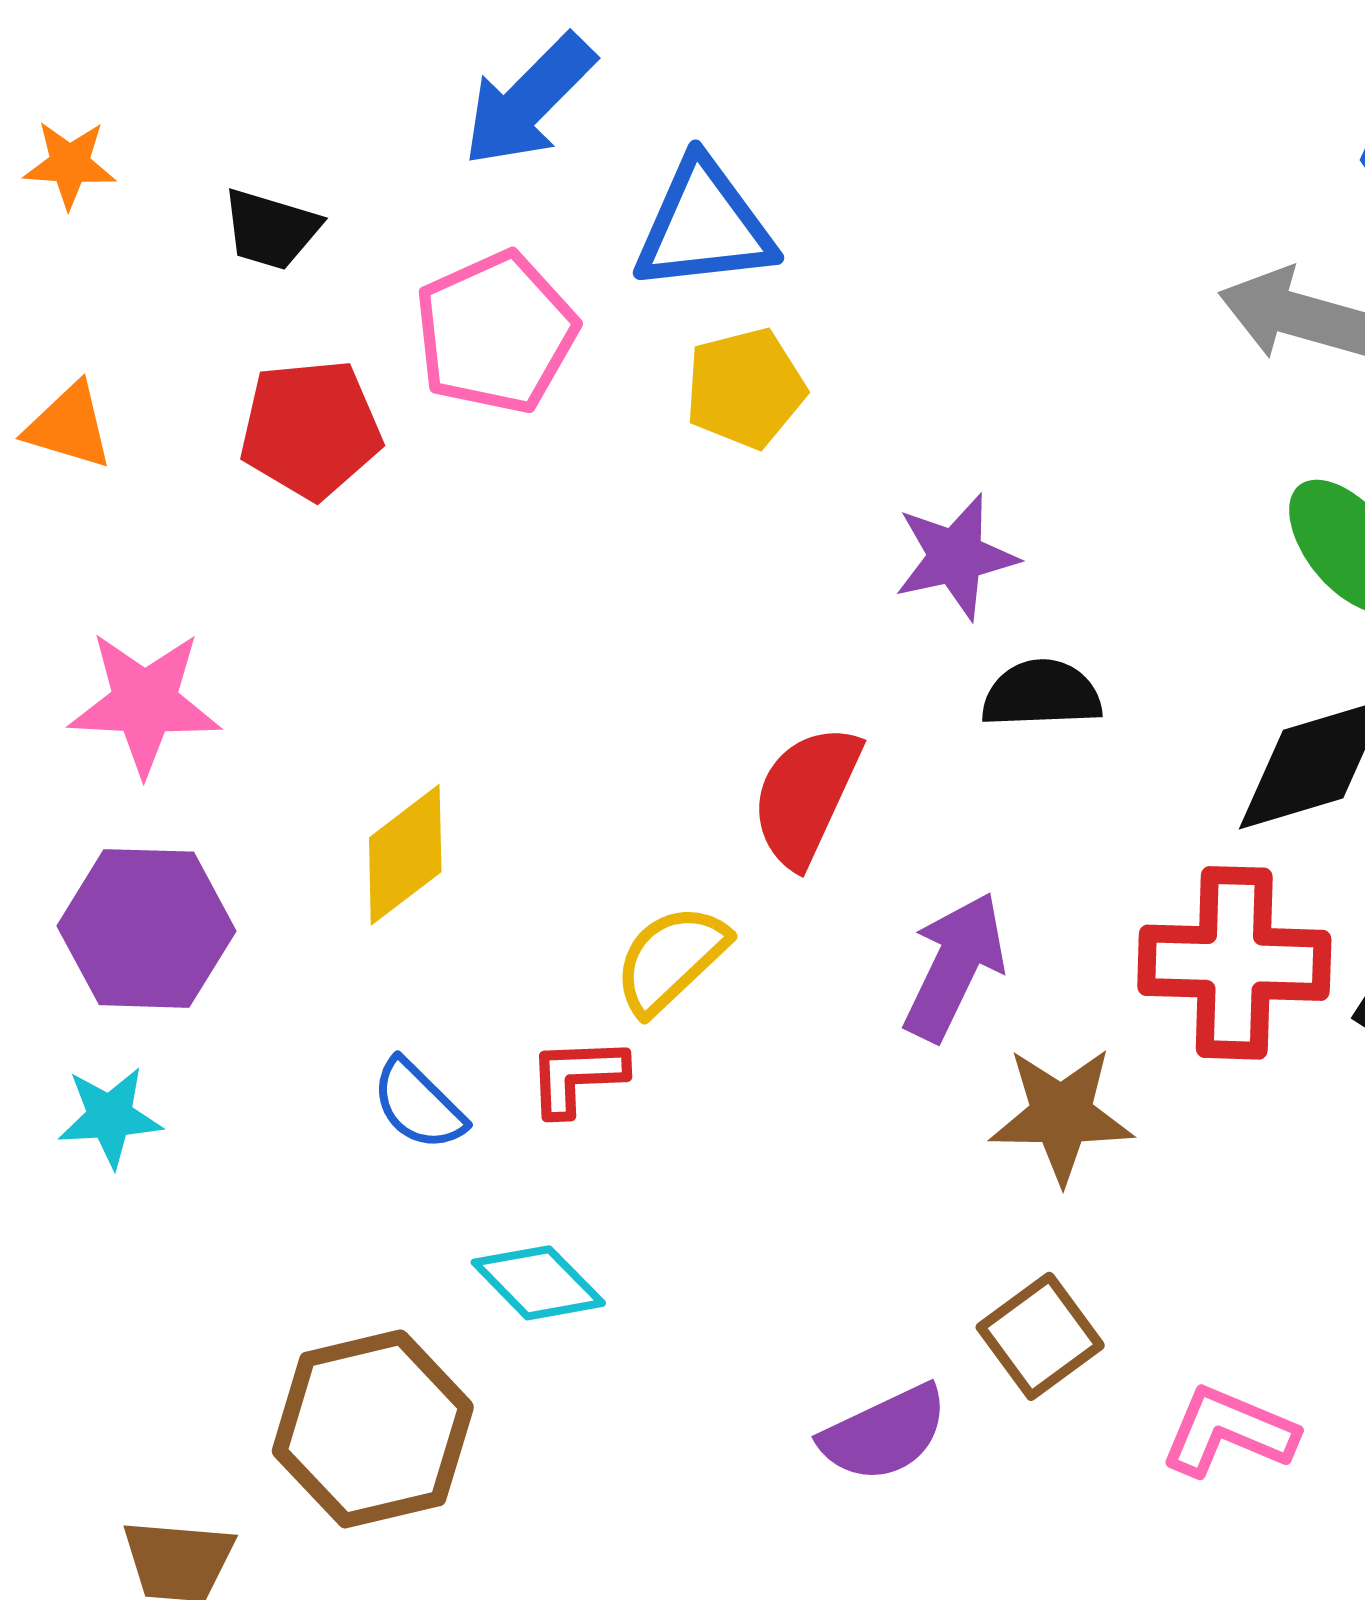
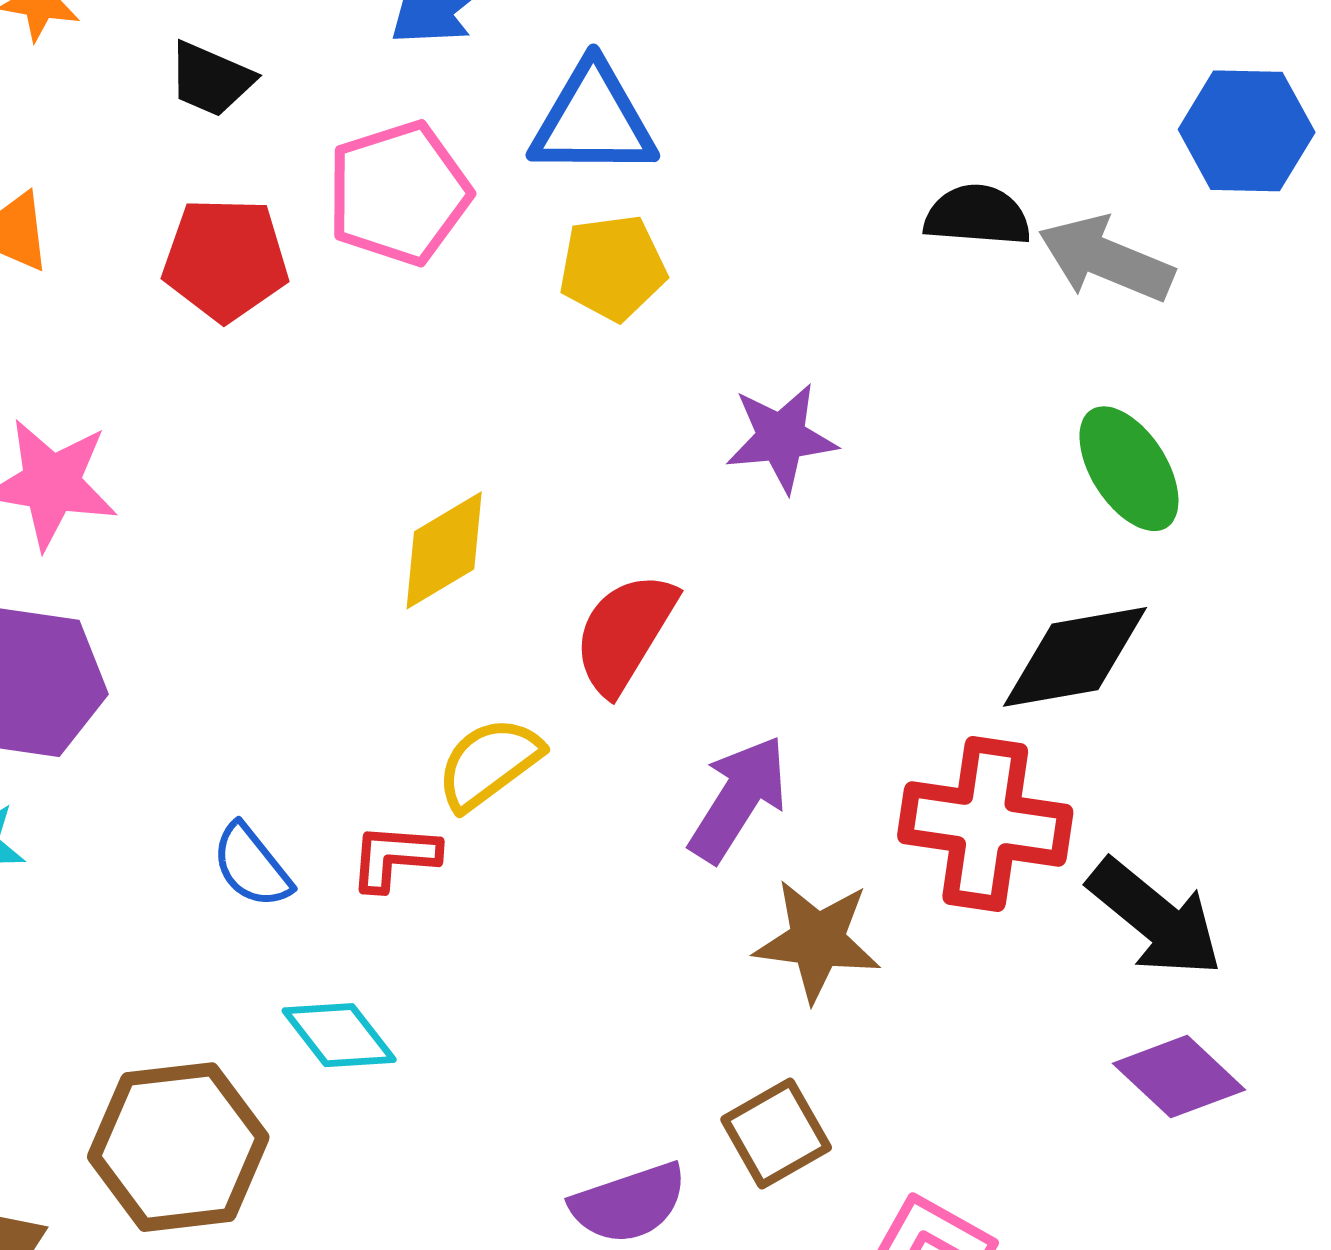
black semicircle: (1042, 694) -> (977, 216), moved
yellow diamond: (405, 855) -> (444, 550), moved

